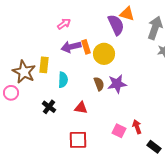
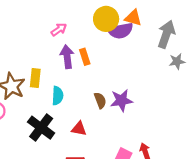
purple semicircle: (116, 25) -> (120, 31), turned 105
purple arrow: (71, 47) -> (67, 57), turned 96
yellow circle: (104, 54) -> (106, 19), moved
black cross: (49, 107) -> (41, 128), size x1.6

